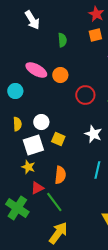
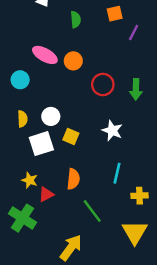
yellow star: (28, 167) -> (30, 180), moved
green line: (54, 202) -> (92, 211), moved

